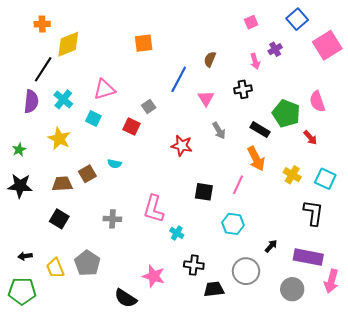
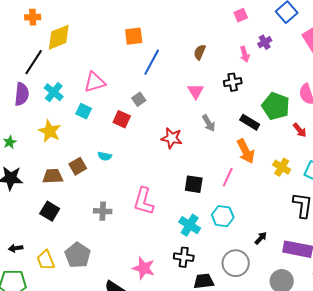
blue line: (179, 79) -> (152, 62), moved
cyan cross: (177, 233) -> (190, 225), moved, size x1.5

